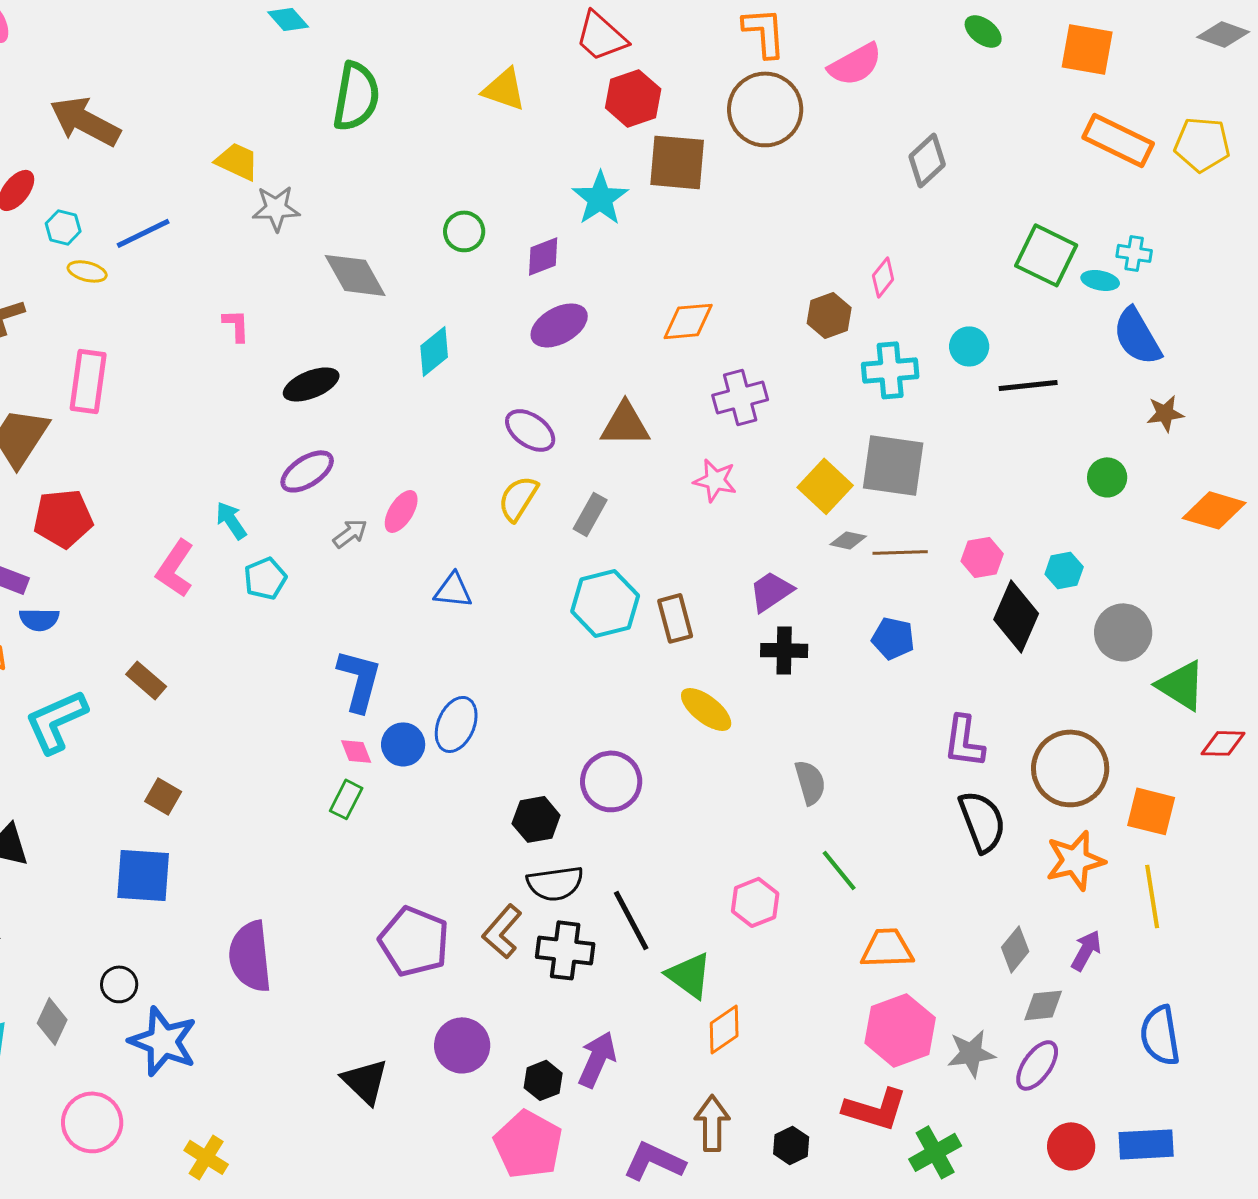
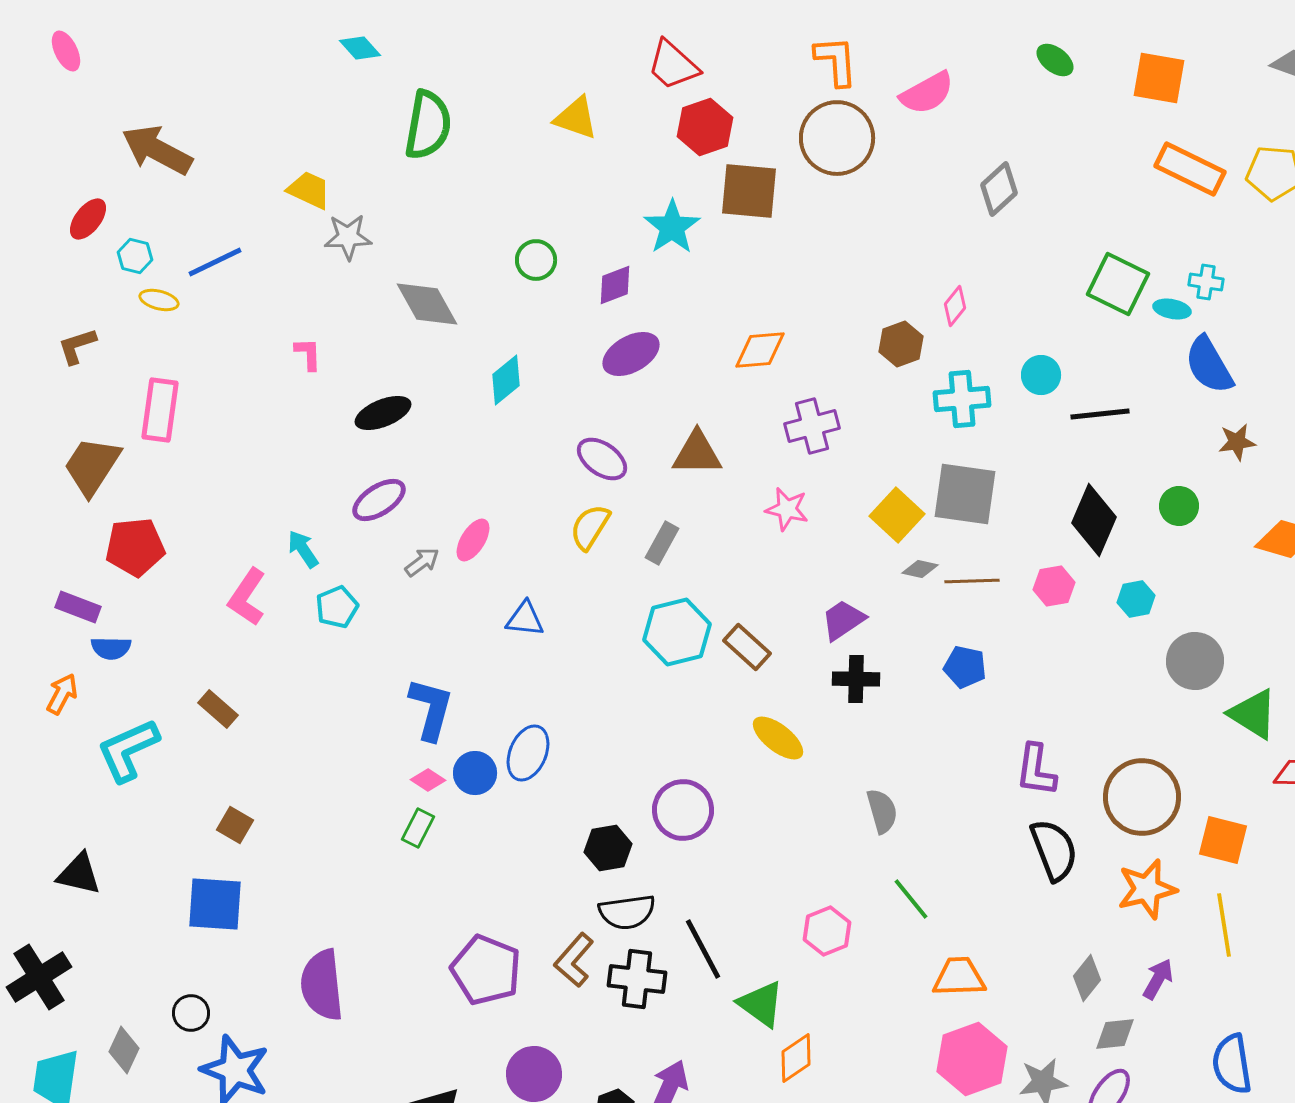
black diamond: (1016, 616) -> (1094, 520), moved
brown rectangle: (675, 618) -> (747, 647), turned -33
pink diamond: (356, 751) -> (428, 780), turned -36

